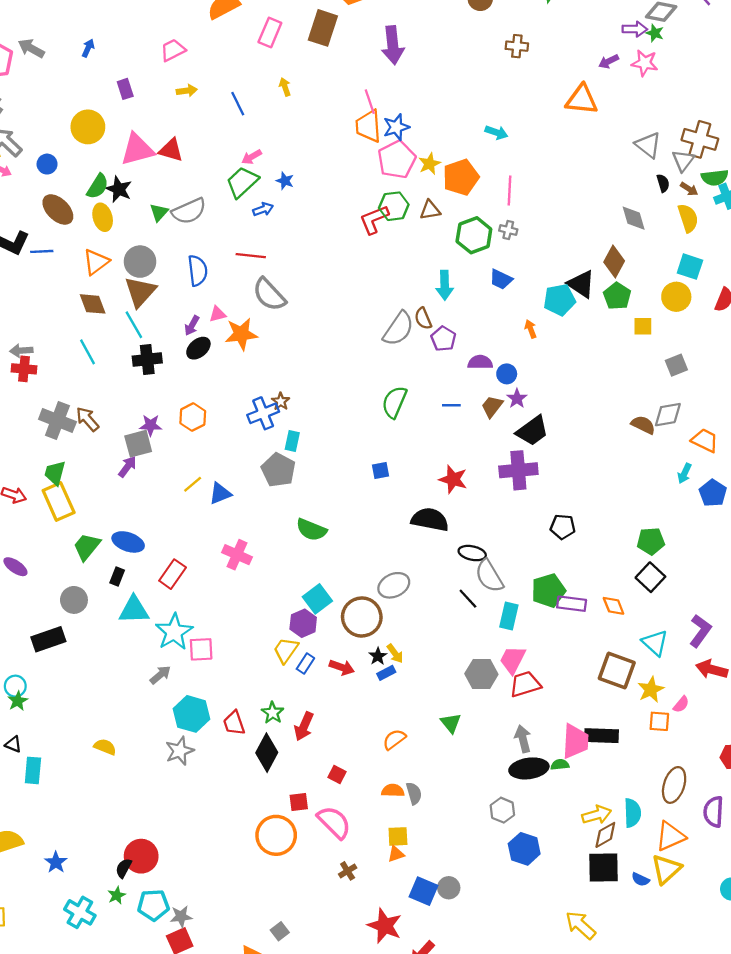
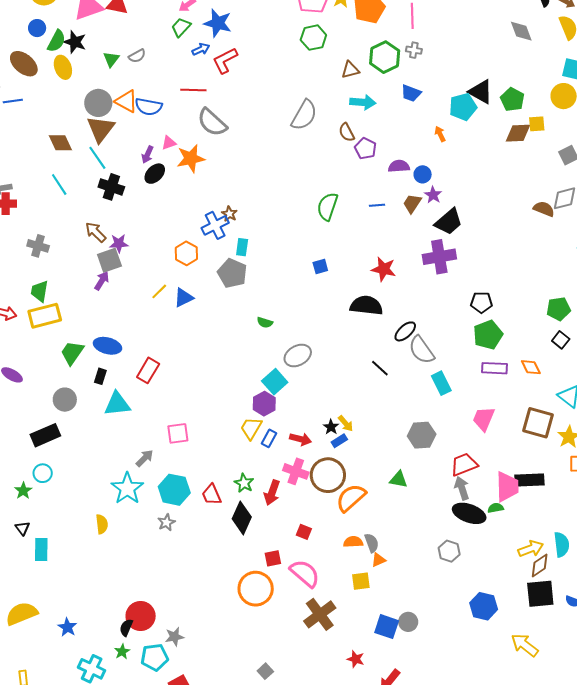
blue circle: (47, 164) -> (37, 28), moved
blue star: (285, 181) -> (218, 23), size x1.8
green trapezoid: (242, 182) -> (181, 27), size x0.7
brown triangle: (430, 210) -> (350, 70), moved
gray semicircle: (189, 211) -> (137, 56), size x0.6
red L-shape: (374, 219) -> (225, 60), moved
orange triangle: (96, 262) -> (126, 101), moved, turned -50
brown diamond: (614, 262) -> (518, 133), moved, turned 64
blue semicircle: (198, 271) -> (149, 107), turned 112
cyan arrow: (445, 285) -> (363, 102), turned -80
gray semicircle: (398, 329) -> (304, 115), moved
black cross: (147, 359) -> (111, 187), turned 30
orange hexagon: (193, 417) -> (186, 253), moved
brown arrow: (87, 419) -> (96, 232), moved
gray cross: (57, 421) -> (38, 246), size x0.7
yellow rectangle: (59, 502) -> (45, 316), turned -76
green semicircle: (311, 530) -> (265, 322), size x0.6
black ellipse: (472, 553) -> (405, 331), turned -50
pink cross: (237, 555) -> (296, 471), moved
black square: (650, 577) -> (561, 340), size x0.7
gray ellipse: (394, 585) -> (298, 355), moved
green pentagon: (548, 591) -> (488, 335), moved
black line: (468, 599) -> (380, 368), moved
cyan rectangle: (509, 616) -> (441, 383), turned -35
brown circle: (362, 617) -> (328, 475), moved
cyan star: (174, 632) -> (127, 488), moved
pink trapezoid: (513, 660) -> (484, 419), moved
red trapezoid: (525, 684) -> (464, 465), moved
cyan circle: (15, 686) -> (43, 473), moved
green triangle: (451, 723) -> (399, 480), turned -36
orange semicircle: (394, 739) -> (351, 498), size x1.5
black triangle: (13, 744) -> (22, 528), turned 35
yellow semicircle: (105, 747) -> (102, 524), turned 66
gray star: (180, 751) -> (166, 522), size x0.7
black ellipse: (529, 768) -> (469, 513), turned 32
blue hexagon: (524, 849) -> (484, 606), moved
orange triangle: (396, 854) -> (379, 560), moved
brown cross: (348, 871) -> (320, 614), size x2.0
gray star: (181, 916) -> (174, 637), moved
red star: (385, 926) -> (356, 659), size x0.6

